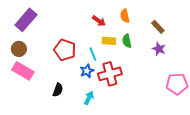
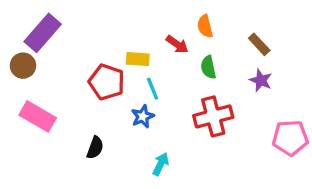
red arrow: (99, 21) -> (177, 44), moved
yellow rectangle: (109, 41) -> (138, 59), moved
brown circle: (19, 49) -> (23, 66), moved
red cross: (110, 74) -> (213, 116), moved
cyan arrow: (89, 98) -> (161, 164), moved

